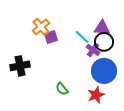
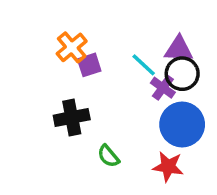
black cross: (20, 66) -> (72, 117), moved
red star: (96, 95) -> (168, 167), turned 30

